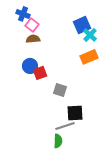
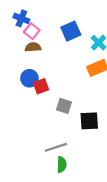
blue square: (82, 25) -> (71, 31), moved
black square: (75, 113) -> (89, 121), moved
gray line: (65, 126) -> (56, 147), moved

